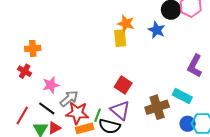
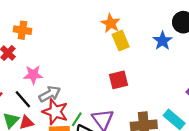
orange star: (126, 24) -> (111, 23), moved
yellow rectangle: (120, 38) -> (121, 41), turned -30
red square: (123, 85) -> (119, 80), moved, turned 30

